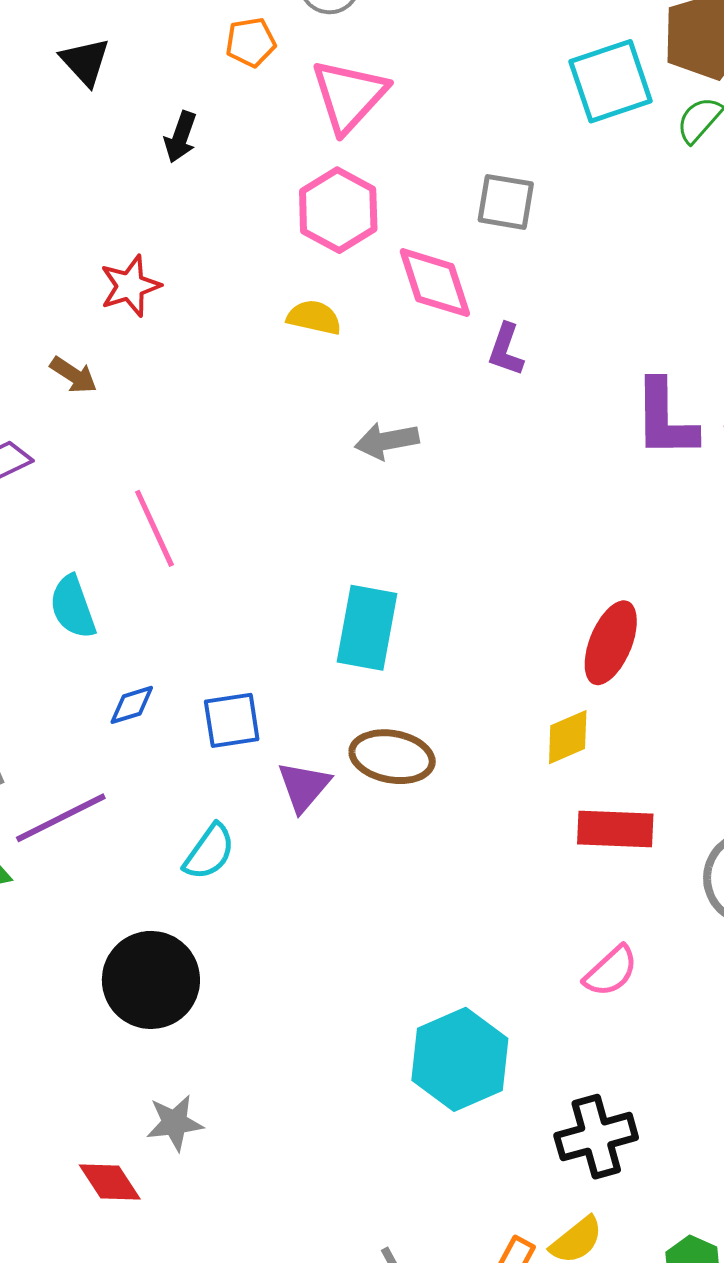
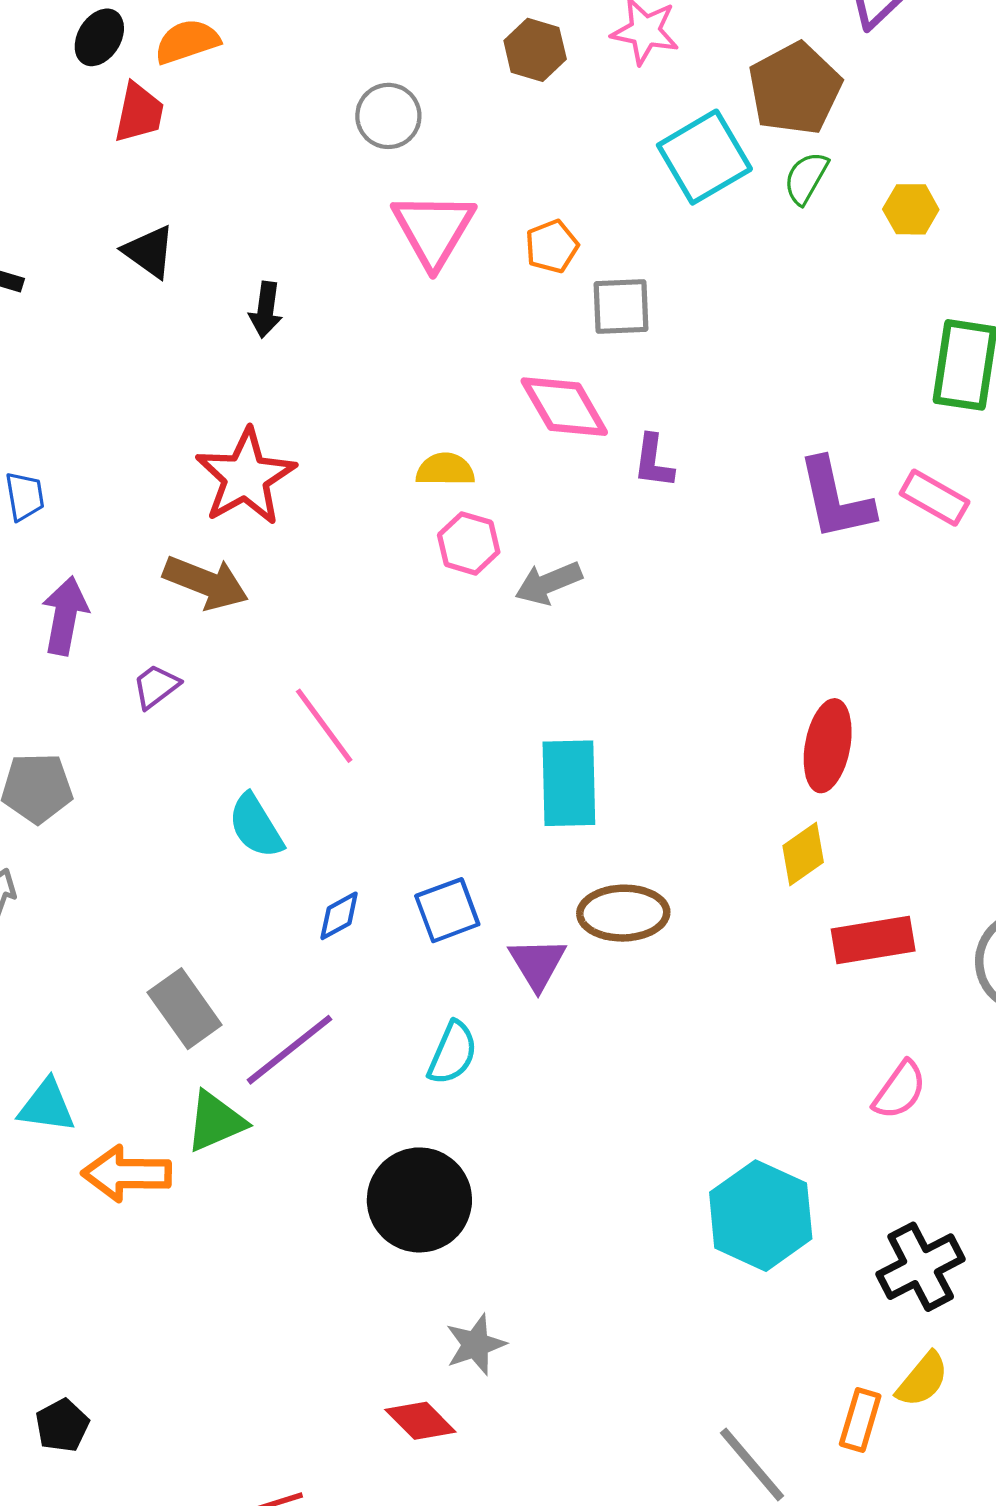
orange pentagon: (251, 42) -> (552, 246), moved
pink hexagon: (338, 210) -> (469, 543), moved, size x0.7
red star: (130, 286) -> (246, 477), size x1.5
brown arrow: (74, 375) -> (206, 583), size x1.6

